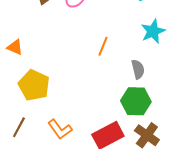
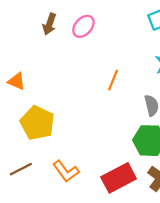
brown line: (19, 127) -> (21, 169), turned 35

